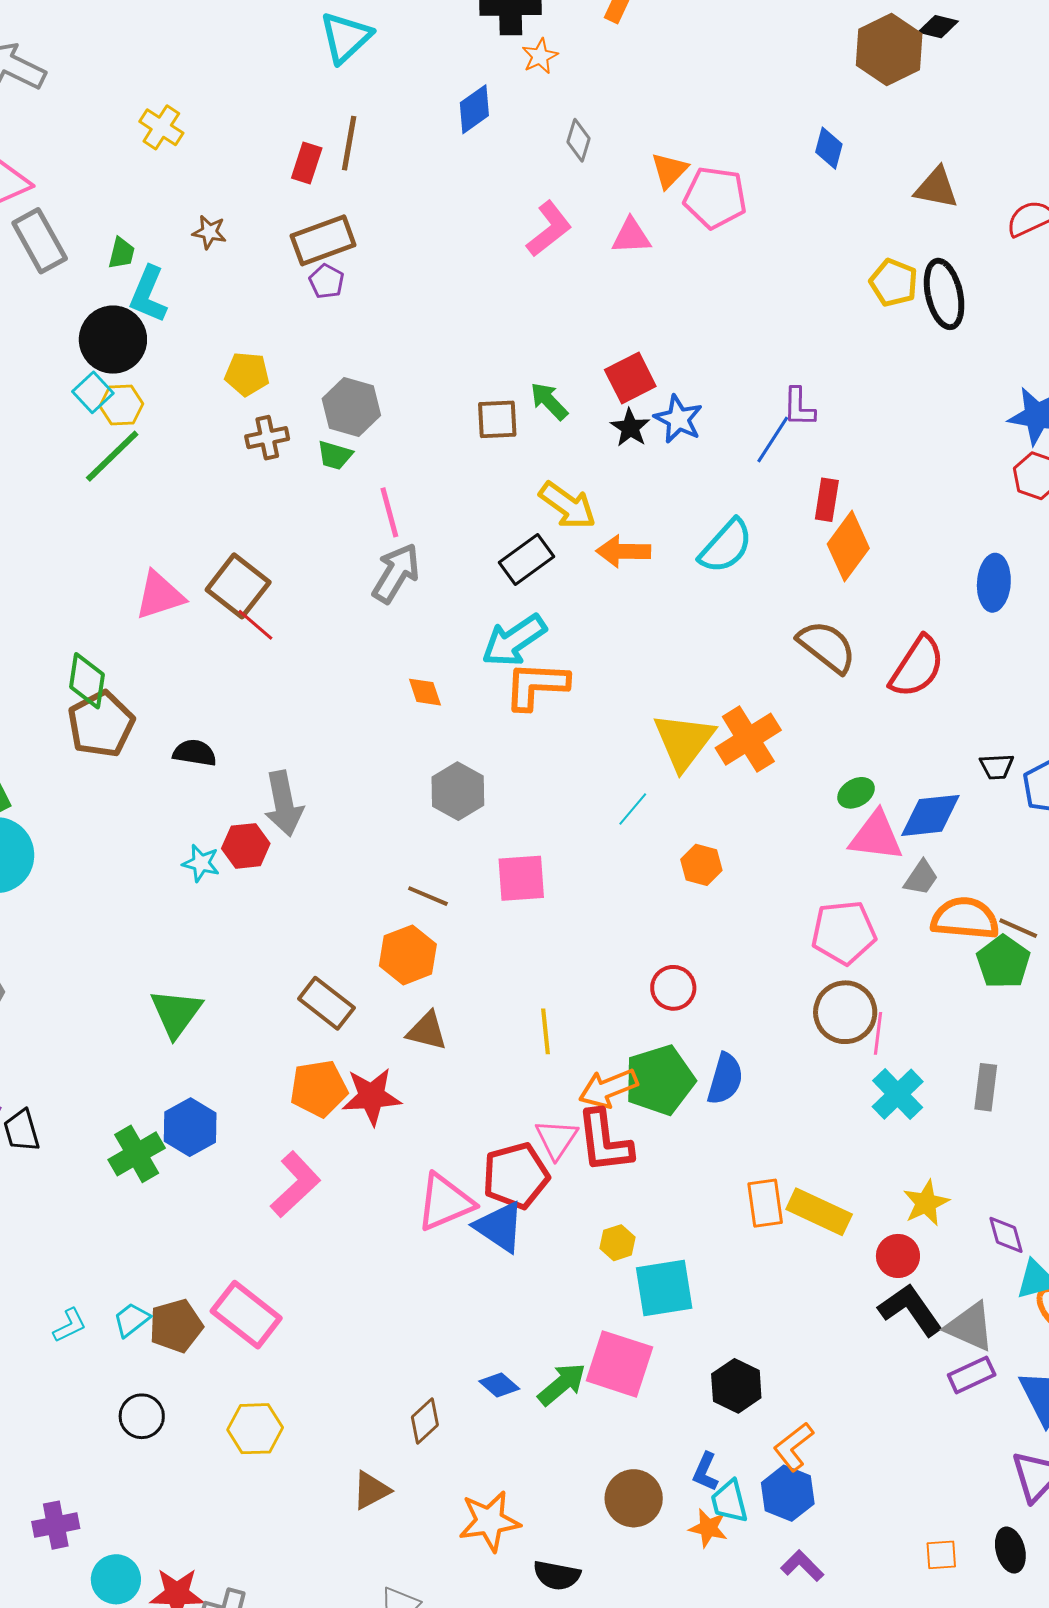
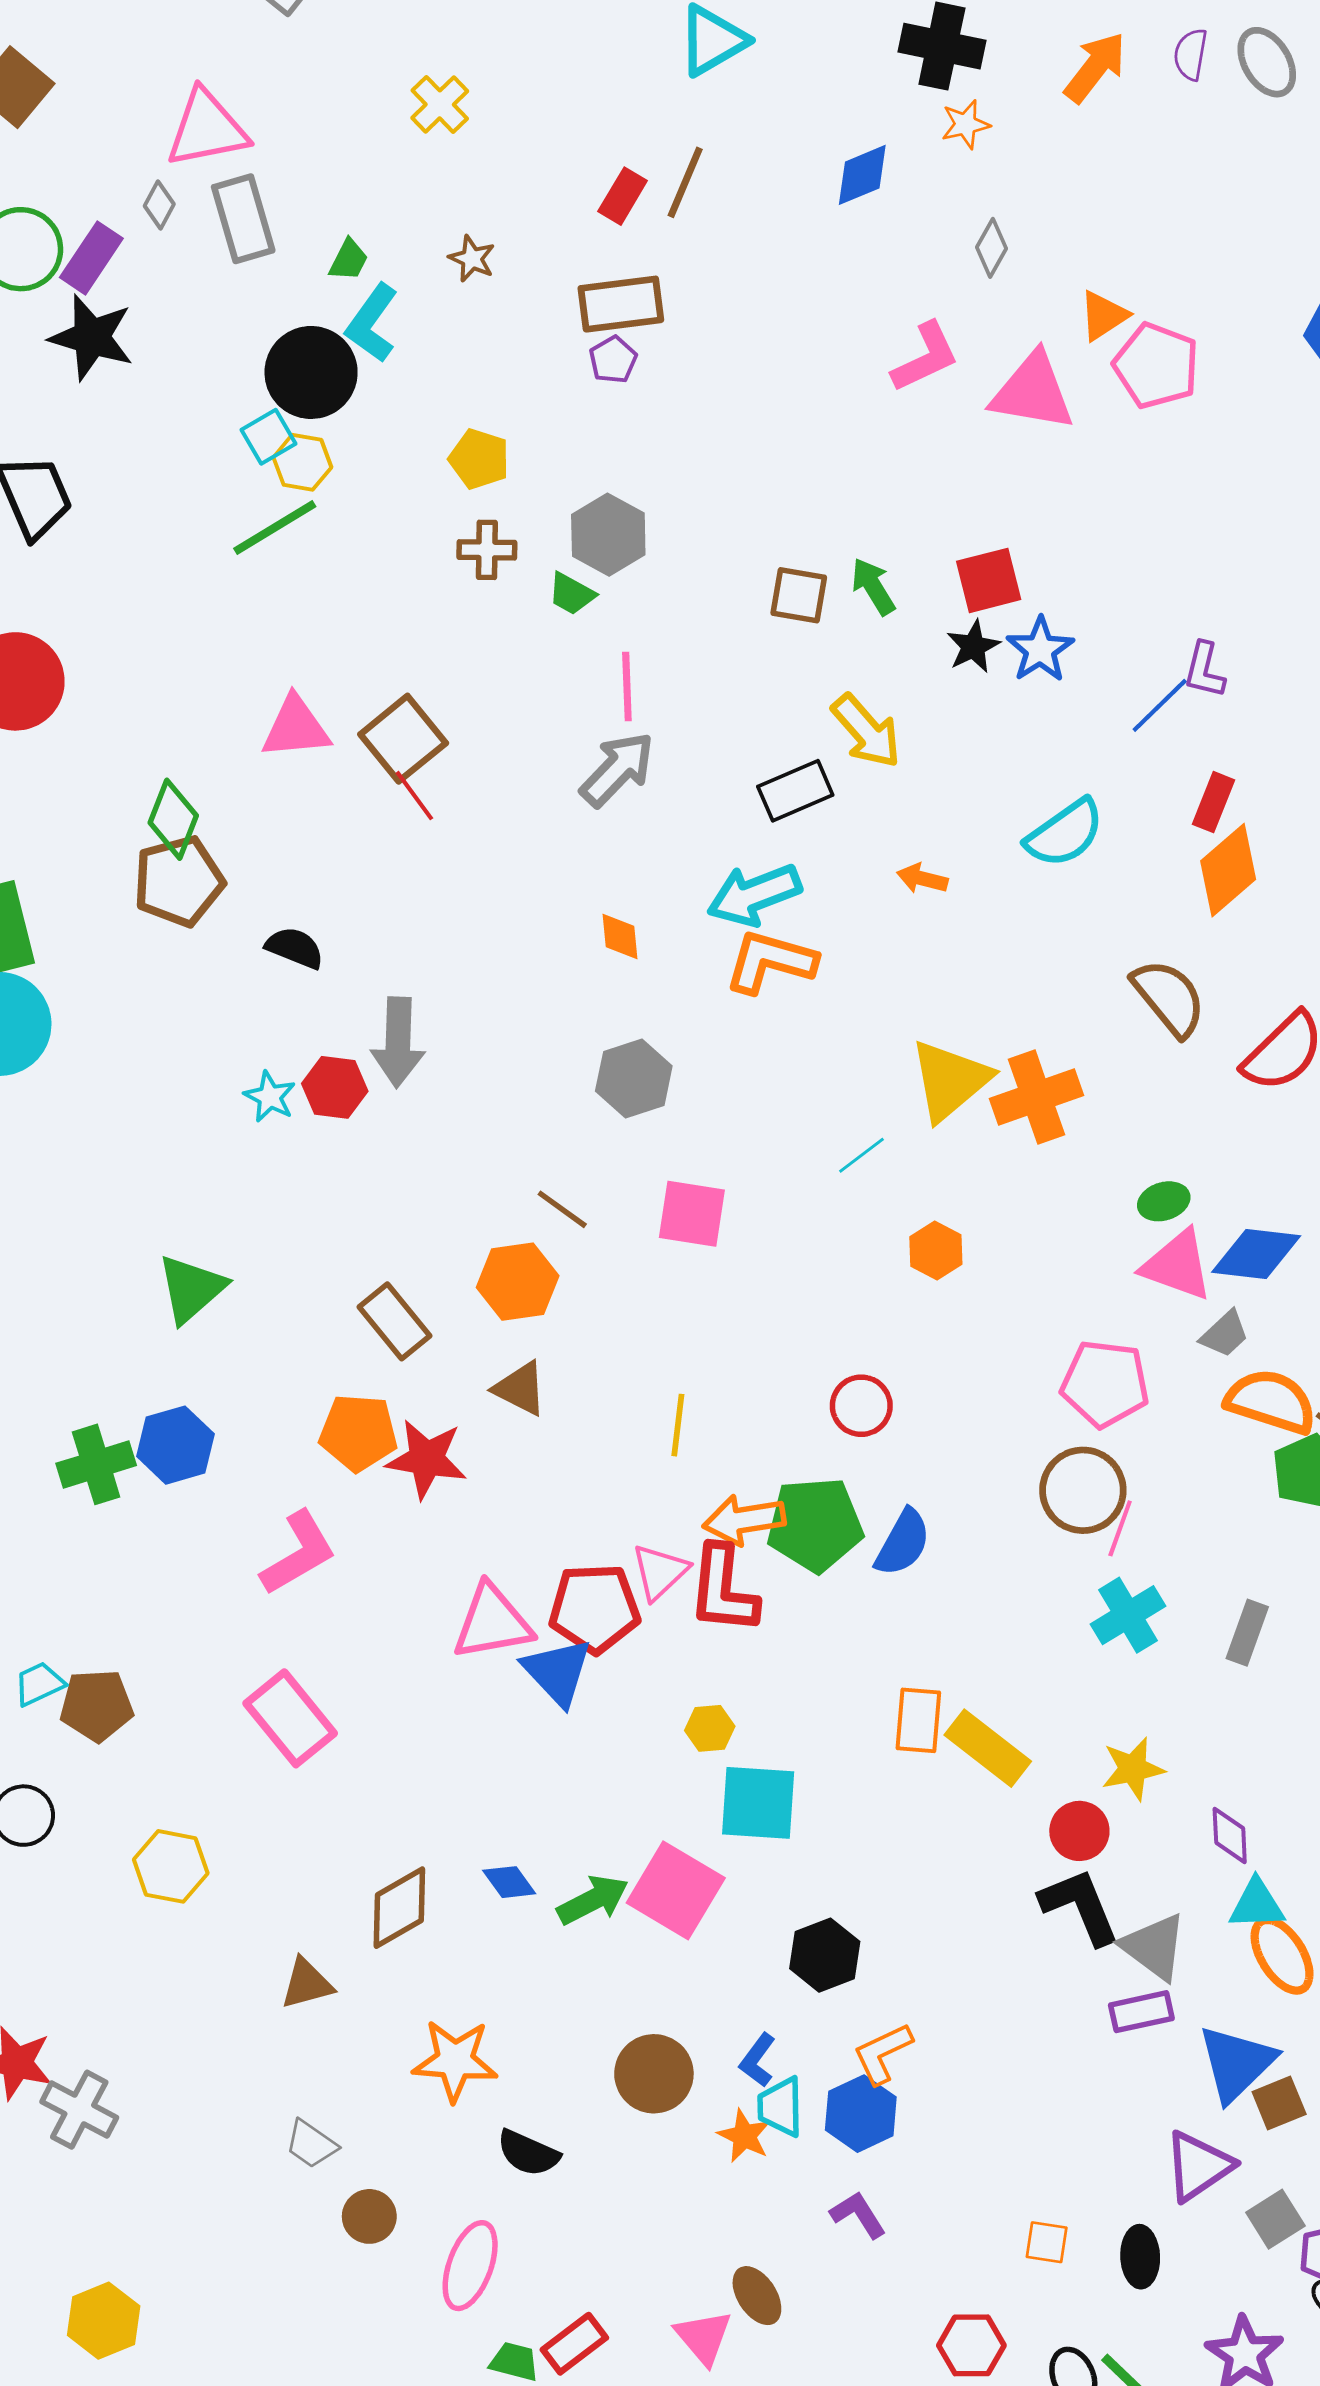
pink triangle: (631, 236) -> (1033, 392), size x1.6
orange arrow: (623, 551) -> (922, 879), moved, size x0.7
pink rectangle: (246, 1315) -> (290, 1718), moved
brown diamond: (425, 1421) -> (399, 1908), size x1.4

